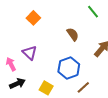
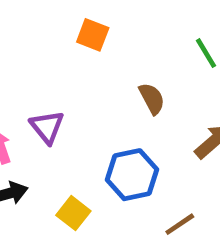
orange square: (33, 18) -> (93, 35), moved, turned -32
brown line: (83, 87) -> (180, 224), moved

